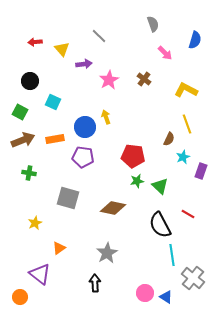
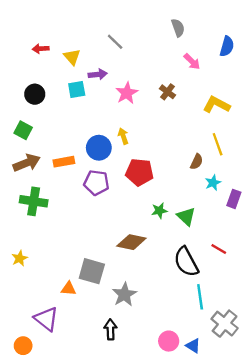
cyan square: (53, 102) -> (77, 90), moved, turned -35
red pentagon: (133, 156) -> (140, 172), moved
green cross: (29, 173) -> (34, 201), size x1.6
gray square: (68, 198) -> (92, 271), moved
yellow star: (35, 223) -> (20, 258), moved
orange triangle: (59, 248) -> (69, 289), turned 40

